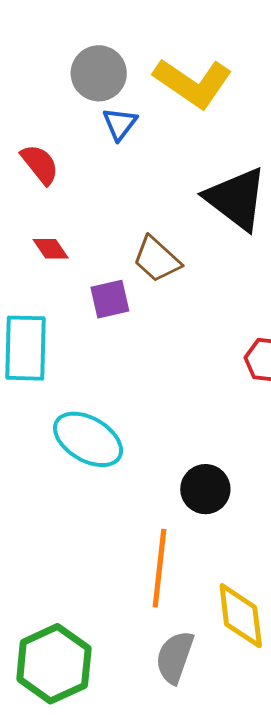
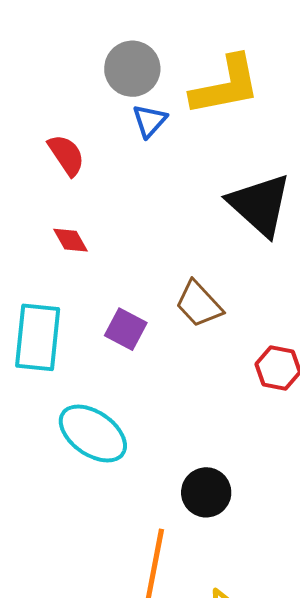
yellow L-shape: (193, 83) -> (226, 86), turned -50
brown trapezoid: (157, 259) -> (199, 304), moved
purple square: (110, 299) -> (126, 329), moved, turned 36

